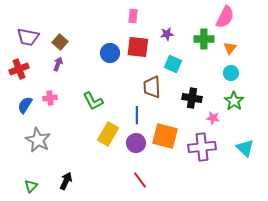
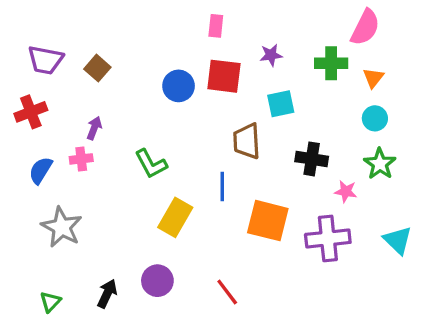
purple arrow: (58, 64) -> (94, 128), moved
cyan square: (173, 64) -> (281, 104), turned -36
purple circle: (136, 143) -> (157, 281), moved

